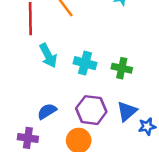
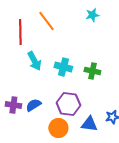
blue triangle: (127, 111) -> (89, 124), moved, turned 48
purple cross: (28, 138) -> (13, 105), moved

